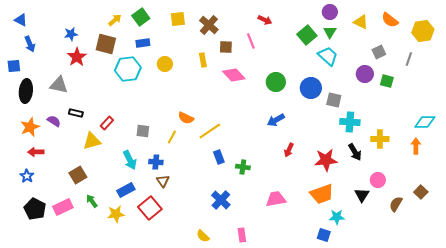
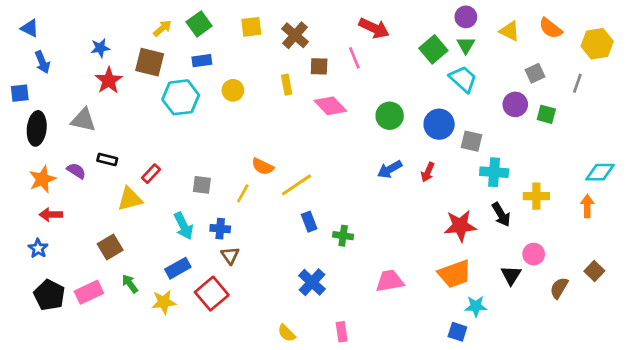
red arrow: (265, 20) -> (374, 28), size x1.5
red arrow: (289, 150) -> (428, 172), moved

